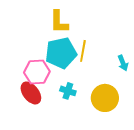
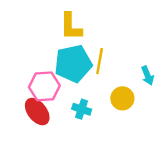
yellow circle: (105, 98) -> (122, 98), moved, size x0.7

